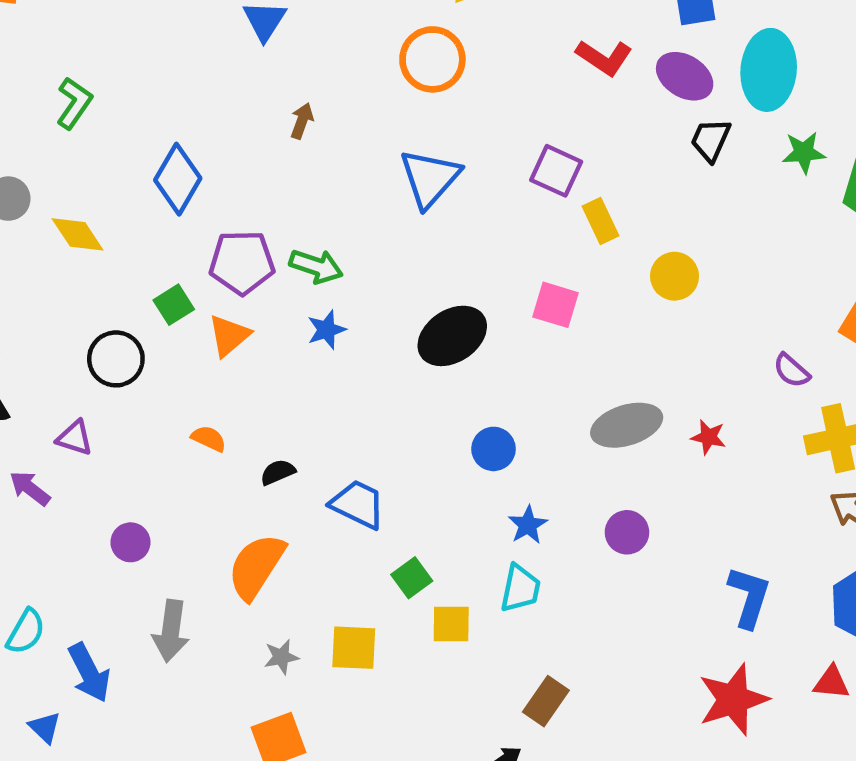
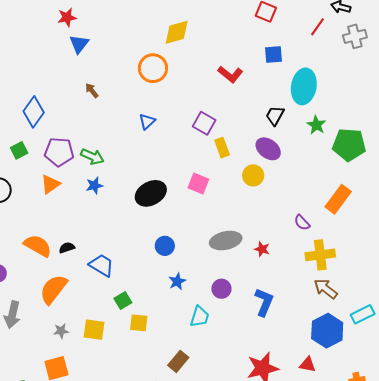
purple ellipse: (685, 76) -> (268, 149), moved
brown arrow: (302, 121) -> (92, 91), turned -63
green star: (804, 152) -> (316, 125), turned 30
blue triangle: (430, 178) -> (147, 121), size x0.6
green square: (174, 305) -> (19, 150), moved
orange semicircle: (209, 439) -> (38, 246), moved, size x1.8
cyan trapezoid: (520, 588) -> (200, 317), moved
blue L-shape: (749, 597) -> (264, 302), moved

